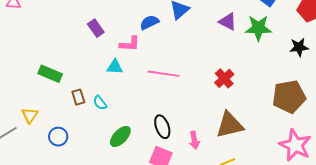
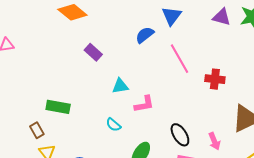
pink L-shape: (130, 44) -> (144, 104), moved
pink line: (163, 74) -> (180, 59), moved, turned 64
red cross: (224, 78) -> (215, 79), moved, turned -30
brown rectangle: (78, 97) -> (37, 130), moved

